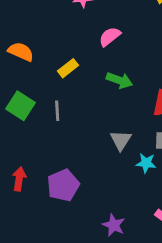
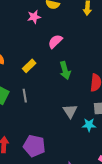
green arrow: (119, 80) -> (65, 70), turned 60
purple pentagon: (63, 185) -> (34, 146), turned -30

